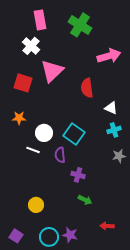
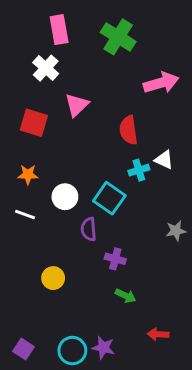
pink triangle: (52, 71) -> (77, 105), size x0.7
cyan cross: (114, 130) -> (139, 170), moved
white line: (33, 150) -> (25, 214), moved
yellow circle: (36, 205) -> (53, 278), moved

